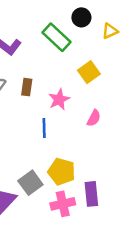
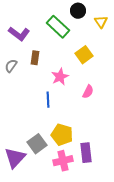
yellow triangle: (110, 31) -> (101, 22), turned -40
brown rectangle: (27, 87) -> (35, 58), moved

